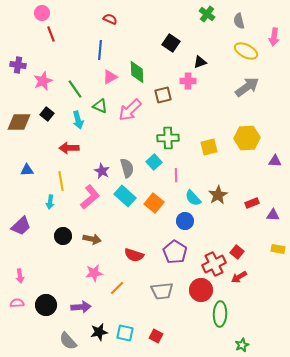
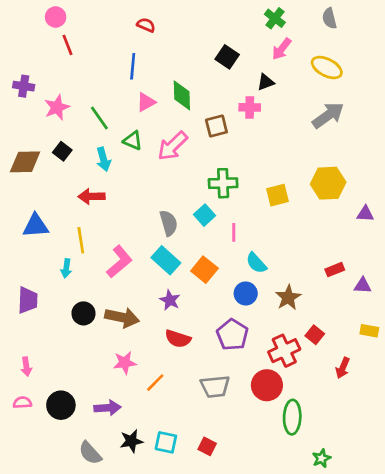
gray semicircle: (239, 21) -> (329, 18), moved
pink arrow: (274, 37) -> (282, 49), moved, turned 30
blue triangle: (27, 170) -> (36, 226), size x1.5
purple star: (102, 171) -> (170, 300), moved
brown star: (218, 195) -> (288, 297), moved
purple trapezoid: (21, 226) -> (28, 300), turned -45
brown arrow: (92, 239) -> (122, 317), size x1.4
red arrow: (239, 277) -> (343, 368), moved, turned -35

